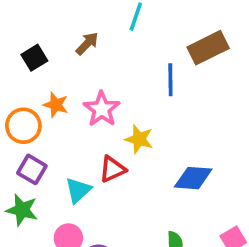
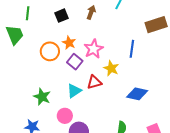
brown arrow: (87, 43) -> (91, 12), turned -32
blue line: (170, 80) -> (132, 49), moved
purple square: (32, 169) -> (75, 62), moved

